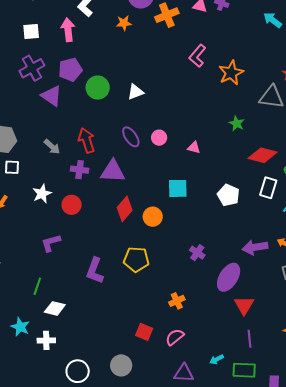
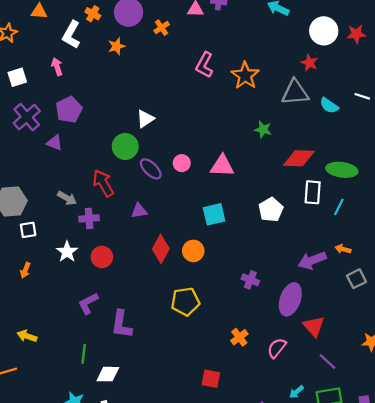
orange cross: (167, 15) -> (162, 28), size x0.6
pink arrow: (68, 30) -> (57, 67), size x0.7
green circle: (98, 88) -> (125, 146), moved
purple triangle: (52, 96) -> (55, 143), size x0.7
pink triangle: (194, 148) -> (222, 166), size x1.6
purple cross: (80, 170) -> (89, 218), moved
purple triangle: (113, 171) -> (139, 211), size x0.6
white pentagon: (228, 195) -> (271, 210), turned 30
purple L-shape: (95, 271) -> (121, 324), moved
pink semicircle: (175, 337) -> (277, 348), moved
purple line: (249, 339) -> (328, 362), turned -30

